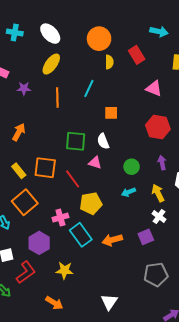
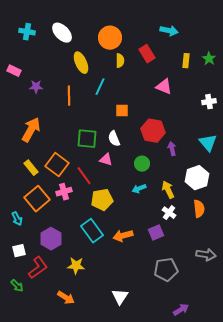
yellow ellipse: (51, 64) -> (81, 63), moved, turned -60
red hexagon: (158, 127) -> (153, 131), moved
orange arrow: (19, 132) -> (31, 130), size x1.4
purple arrow: (162, 163) -> (172, 149), moved
orange square: (45, 168) -> (57, 165), turned 30
pink cross: (60, 218) -> (64, 192), moved

